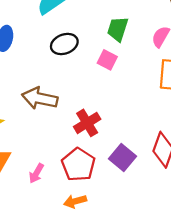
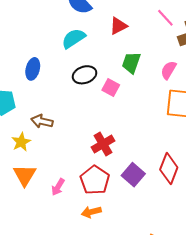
pink square: (107, 60) -> (111, 87), moved
brown arrow: (40, 98) -> (42, 121), moved, size x0.7

